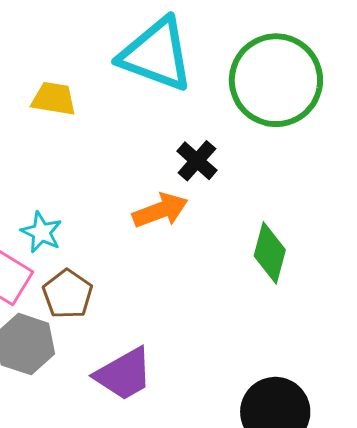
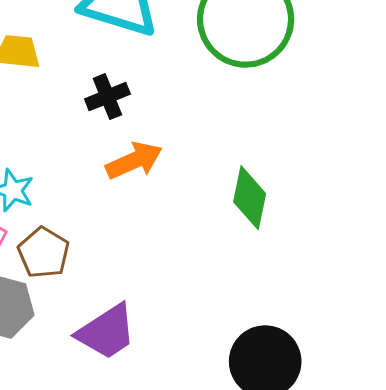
black cross: (197, 161) -> (107, 97), moved, turned 30

